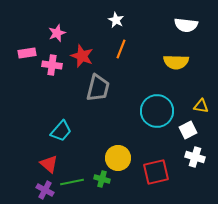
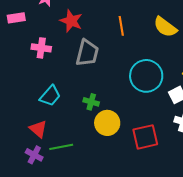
orange line: (121, 49) -> (121, 26), moved, turned -30
yellow semicircle: (176, 62) -> (165, 27), turned 35
pink cross: (52, 65) -> (41, 48), moved
green cross: (102, 179) -> (91, 102), moved

